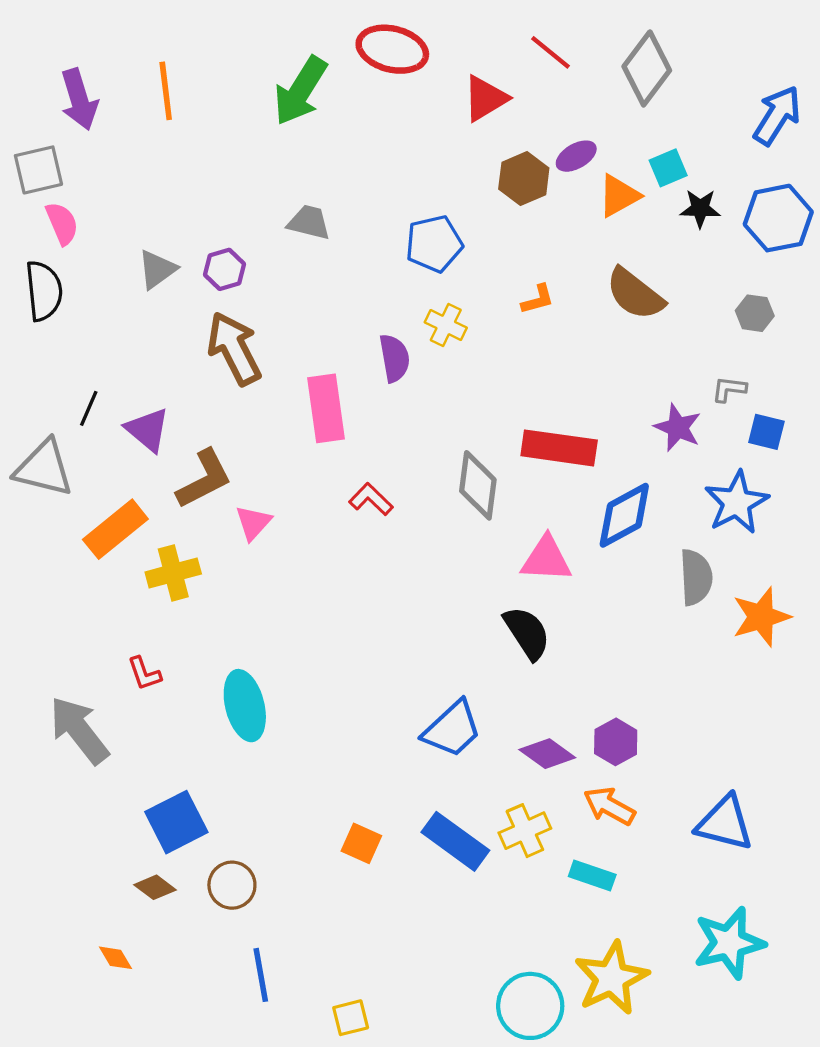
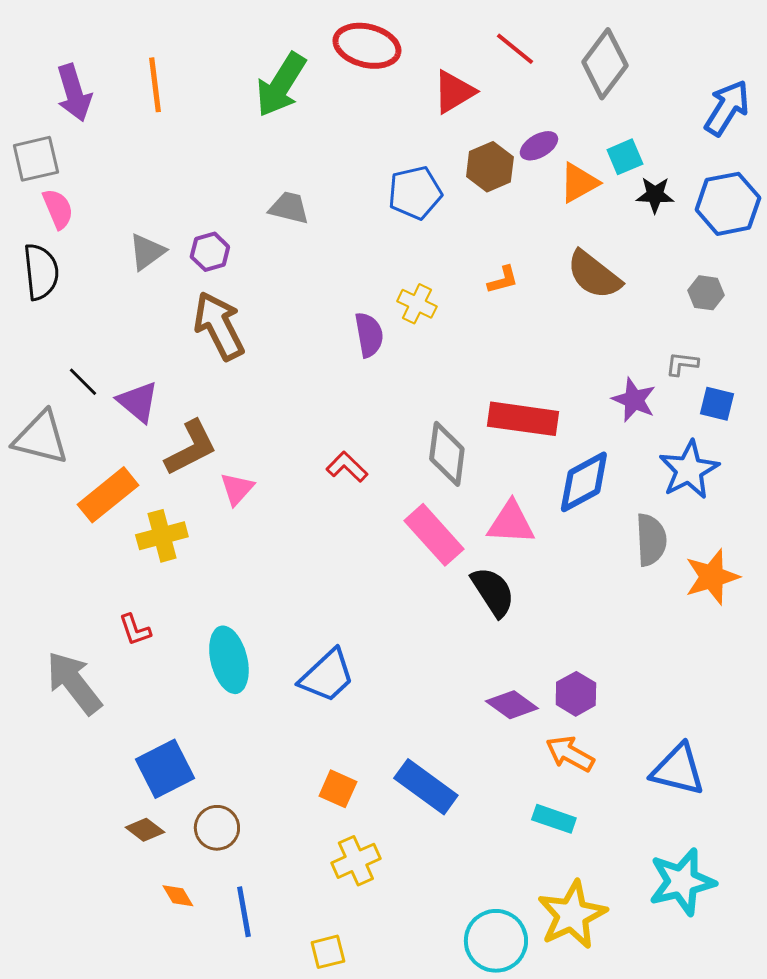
blue pentagon: (434, 244) -> (415, 193), moved
black line: (89, 408) -> (83, 382), turned -68
pink rectangle: (326, 408) -> (434, 535), moved, turned -34
blue trapezoid: (452, 729) -> (327, 676), moved
yellow cross: (525, 831) -> (356, 861), moved
orange diamond: (115, 958) -> (178, 896), moved

